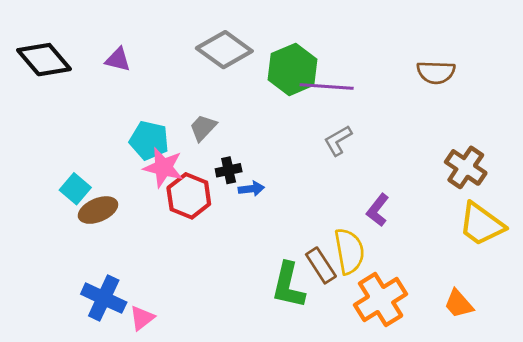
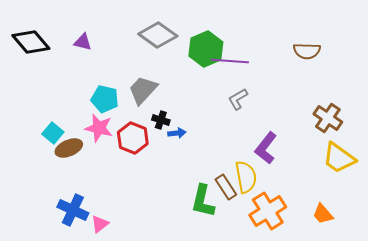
gray trapezoid: (203, 128) -> (143, 90), size x1.5
pink star: (163, 167) -> (99, 128), moved
black cross: (229, 170) -> (161, 120), turned 30
purple L-shape: (378, 210) -> (266, 148), size x1.4

